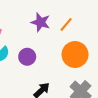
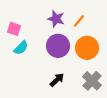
purple circle: (27, 57) -> (58, 46), moved, size x1.5

